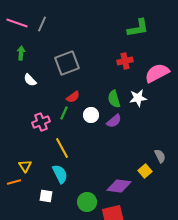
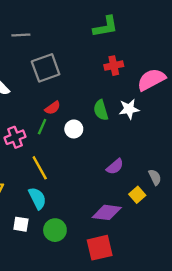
gray line: (42, 24) -> (21, 35), moved, turned 63
green L-shape: (138, 28) -> (106, 27), moved
purple semicircle: (114, 121) -> (115, 167), moved
green circle: (87, 202) -> (55, 230), moved

